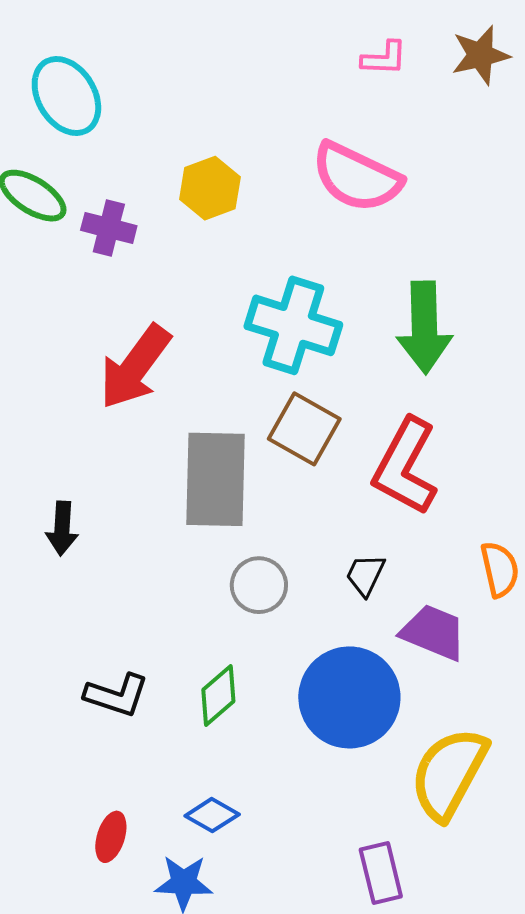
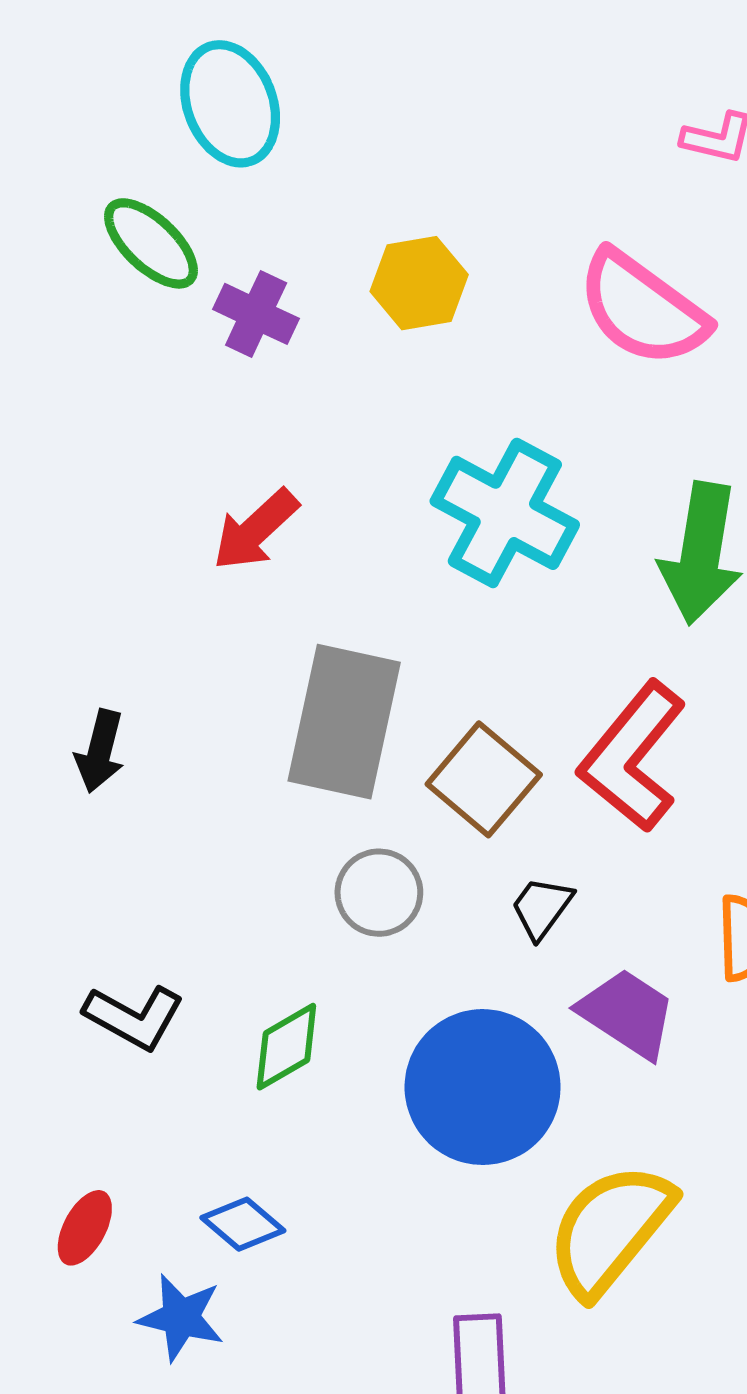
red arrow: (135, 367) -> (256, 530), size x0.7
brown square: (304, 429) -> (484, 779), moved

